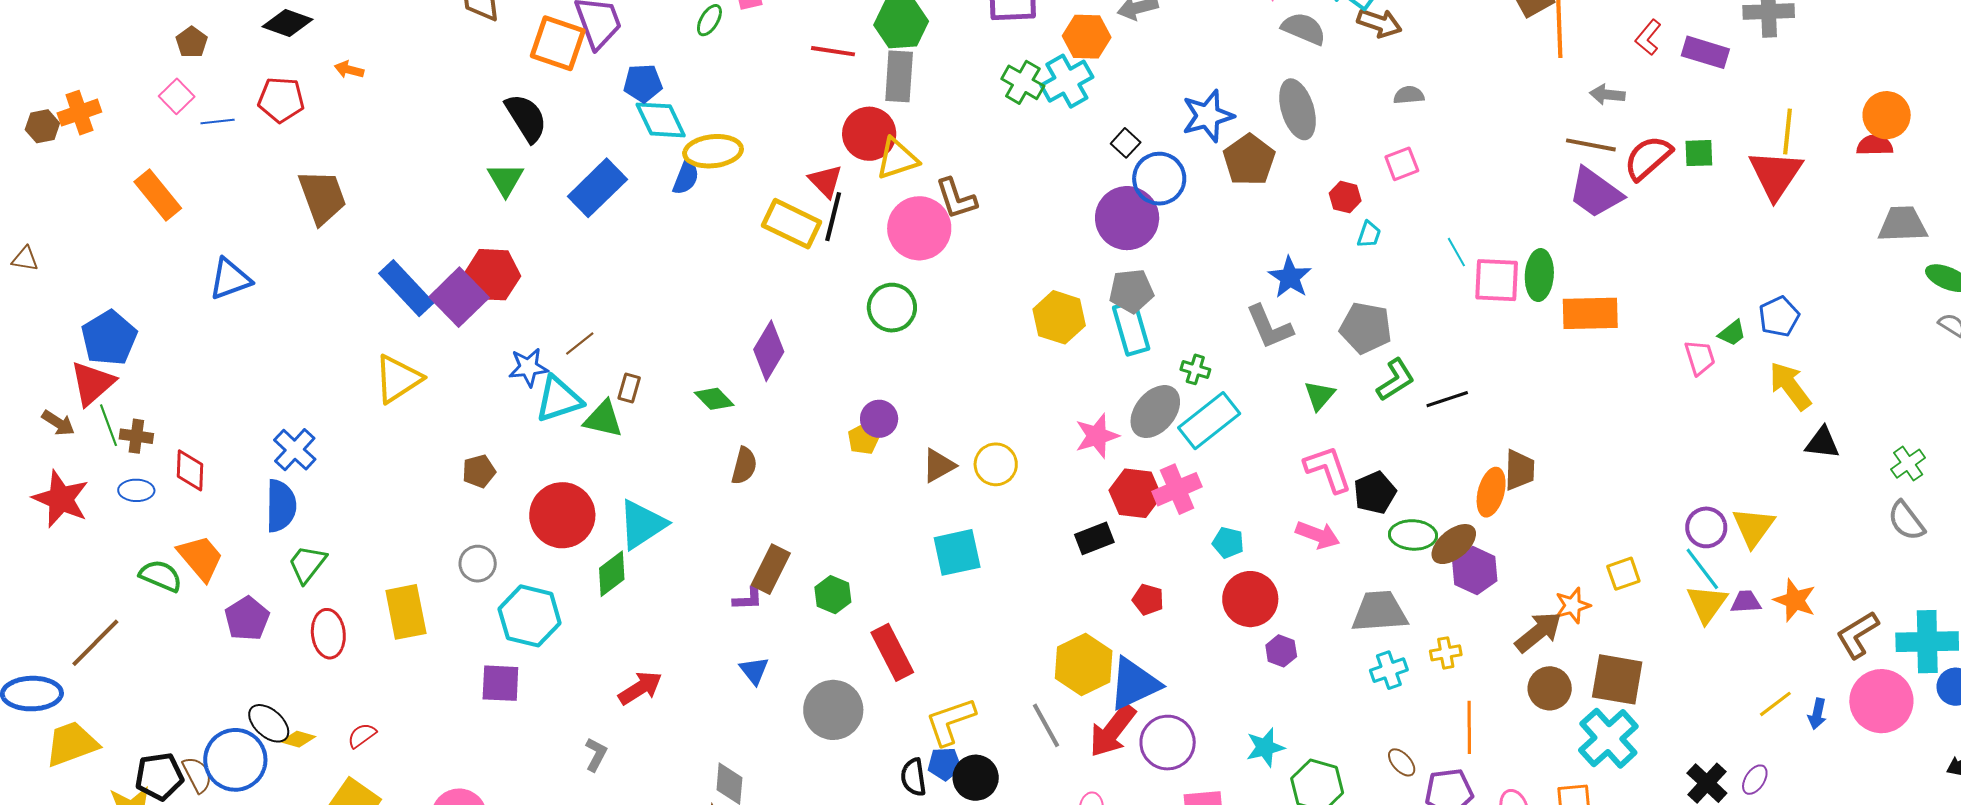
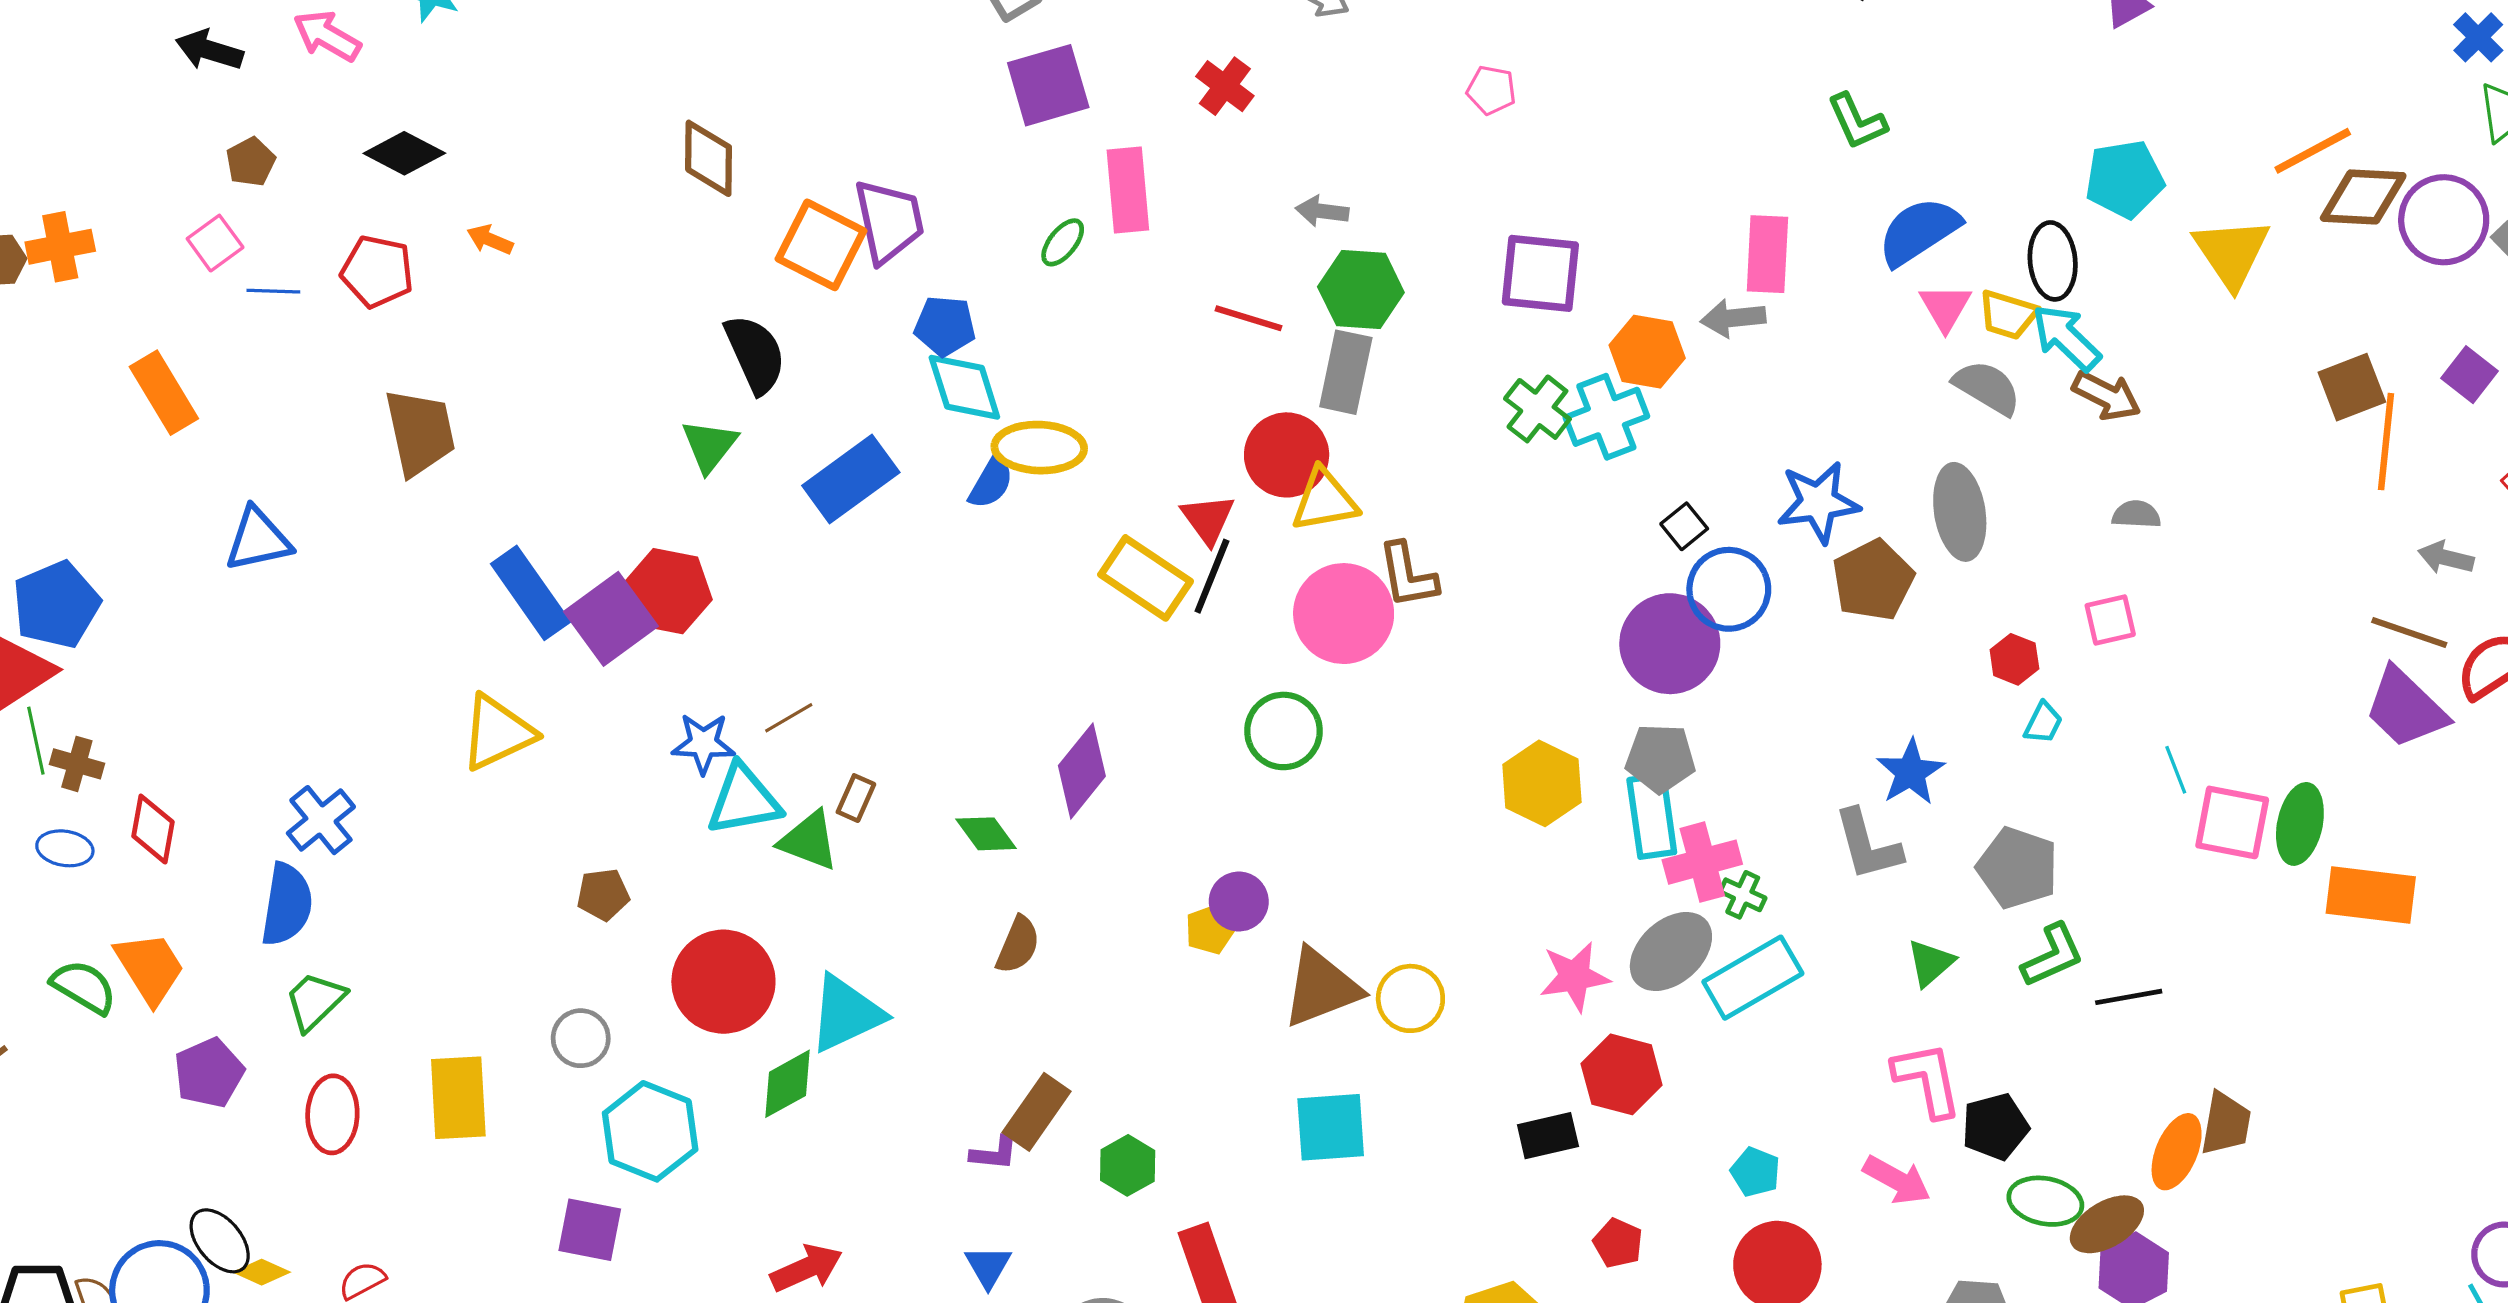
brown triangle: (939, 466) -> (1321, 988), size x1.5
pink cross: (1177, 489) -> (1702, 862), moved

